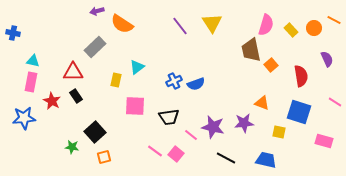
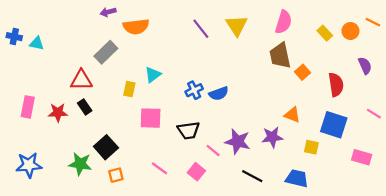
orange semicircle: (122, 24) -> (136, 27), turned -40
pink semicircle: (266, 25) -> (283, 22), moved
cyan triangle: (33, 61) -> (37, 43), moved
pink rectangle: (31, 82) -> (28, 107), moved
red star: (52, 101) -> (58, 113), turned -30
blue star: (24, 118) -> (29, 165), moved
green star: (72, 147) -> (80, 164), size x1.5
pink line: (155, 151) -> (159, 168), moved

